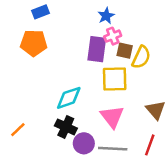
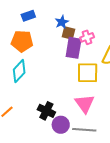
blue star: (106, 16) -> (62, 22), moved
brown square: (125, 51) -> (68, 33), moved
cyan diamond: (69, 98) -> (19, 71), moved, turned -30

